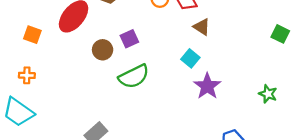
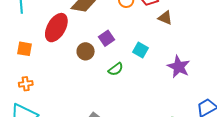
cyan square: (190, 58) -> (141, 50), moved
green semicircle: (134, 76) -> (116, 69), size x0.6

